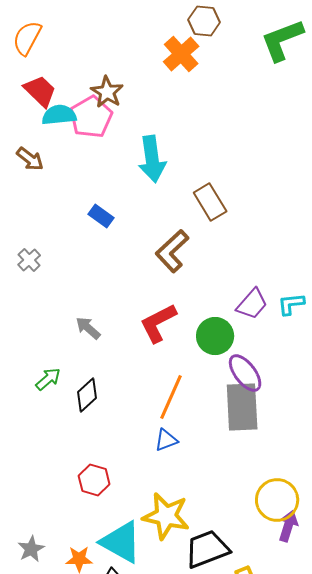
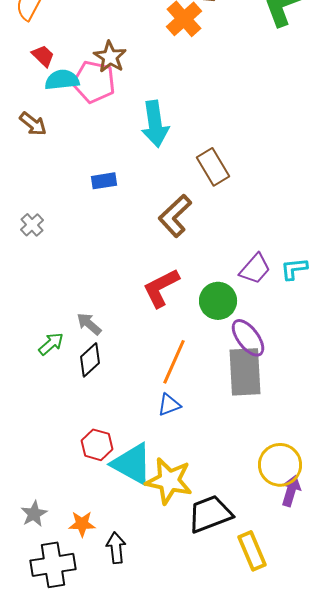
red trapezoid: (40, 91) -> (43, 56), size x0.7
pink pentagon: (91, 117) -> (94, 82), turned -30
blue rectangle: (101, 216) -> (104, 181), turned -45
gray arrow: (88, 328) -> (89, 324), moved
cyan triangle: (121, 542) -> (132, 464), moved

